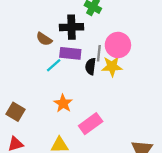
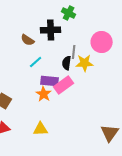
pink circle: (118, 45) -> (102, 42), moved
purple rectangle: (70, 53) -> (50, 81), moved
pink rectangle: (91, 124) -> (64, 85), moved

